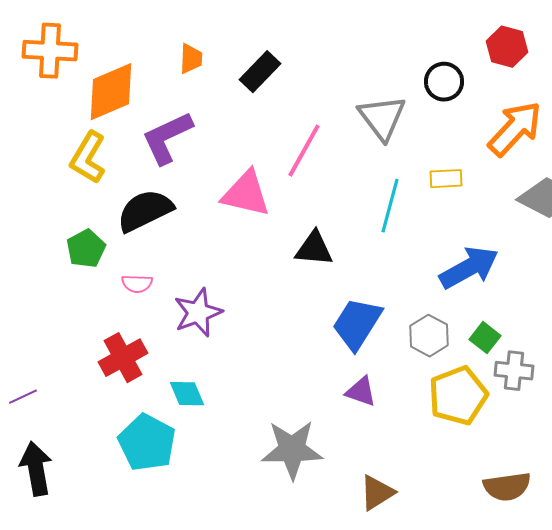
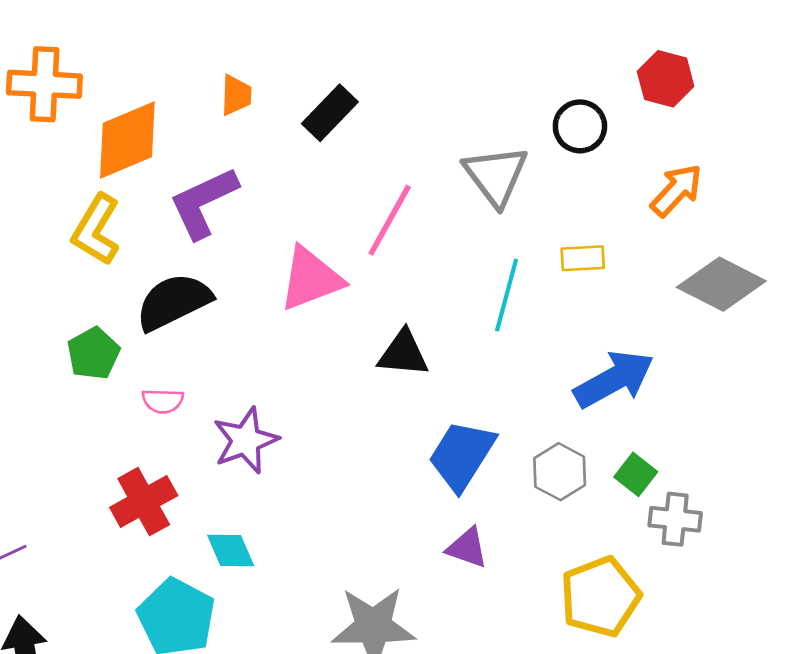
orange arrow: (515, 129) -> (676, 190), size x0.7
pink triangle: (246, 194) -> (311, 279), turned -34
yellow pentagon: (458, 396) -> (600, 597), moved

